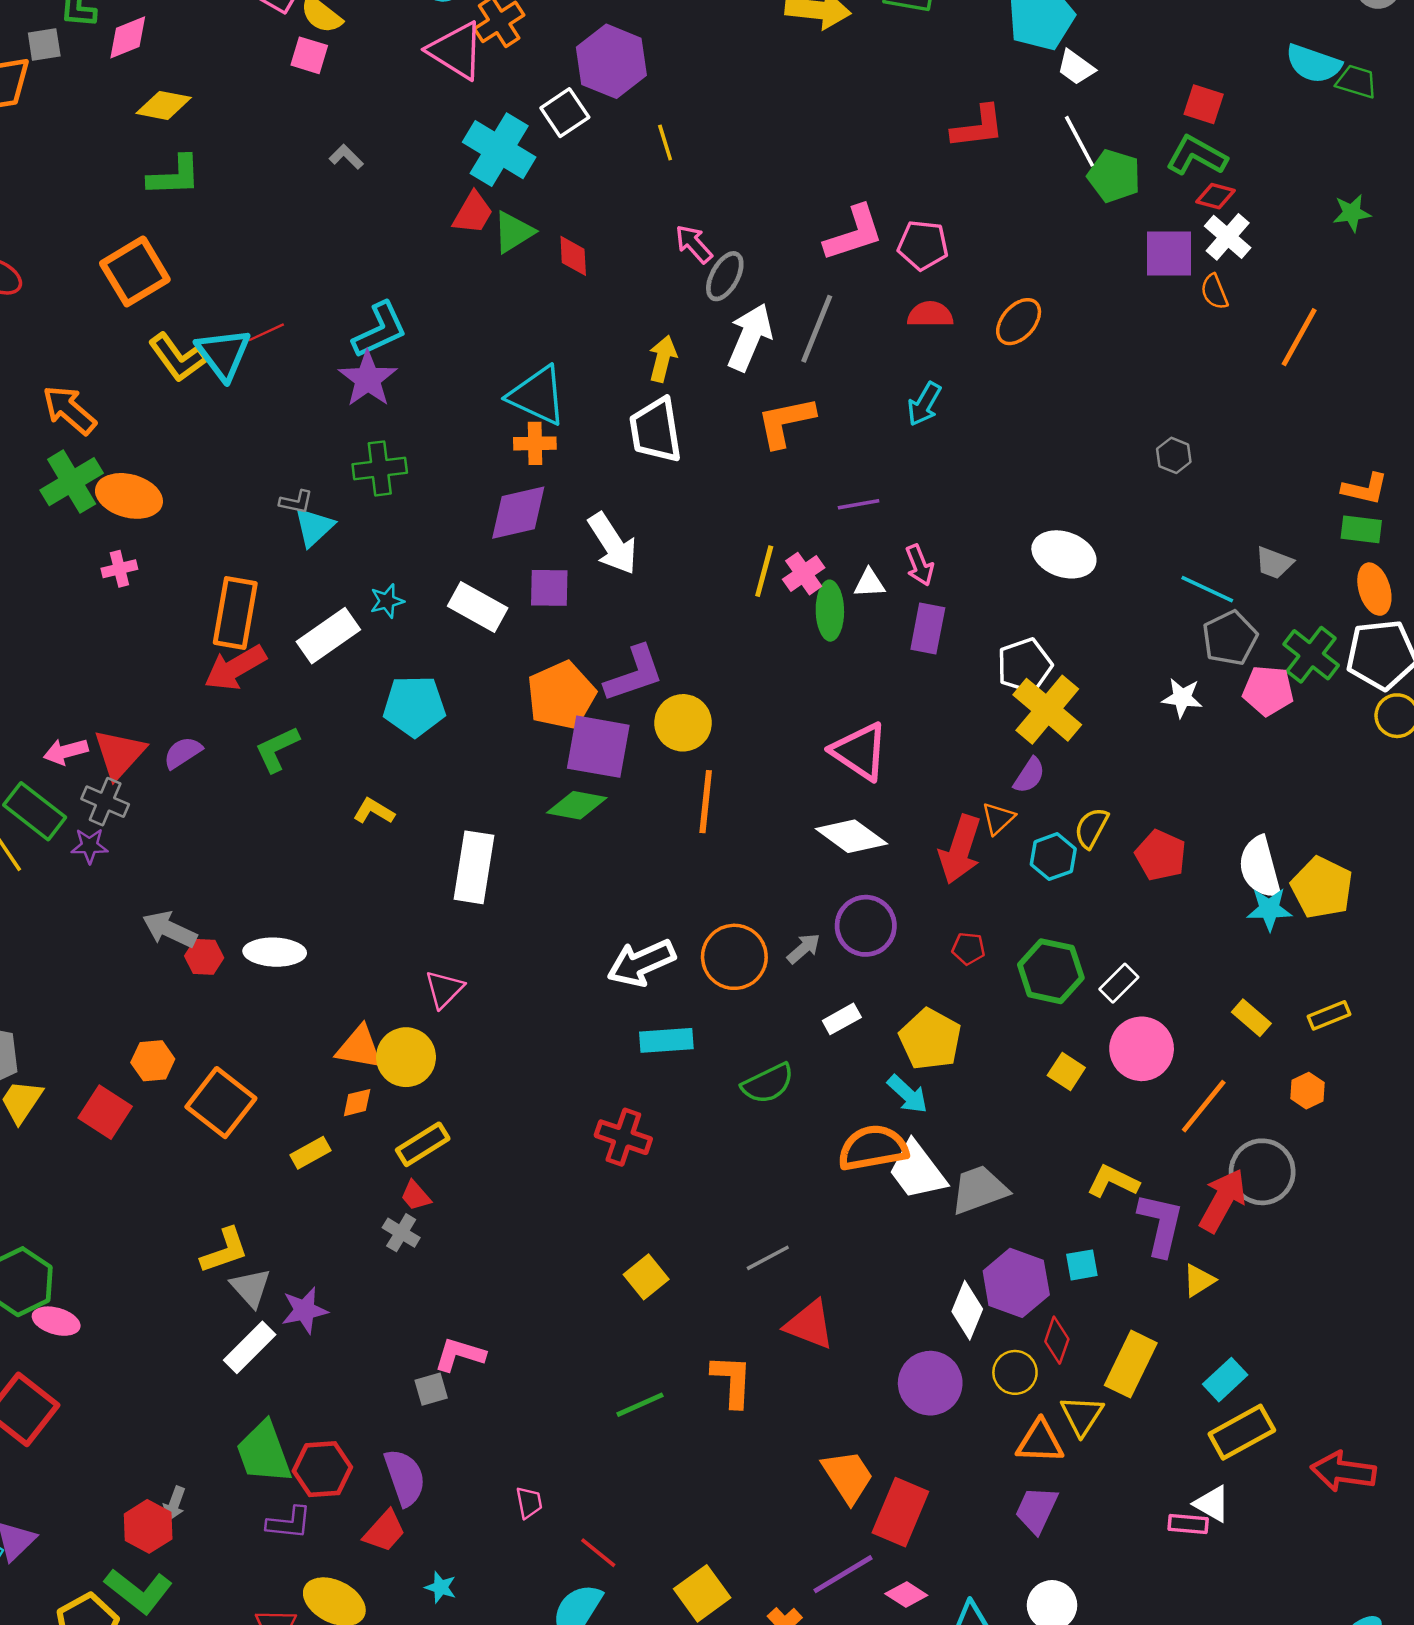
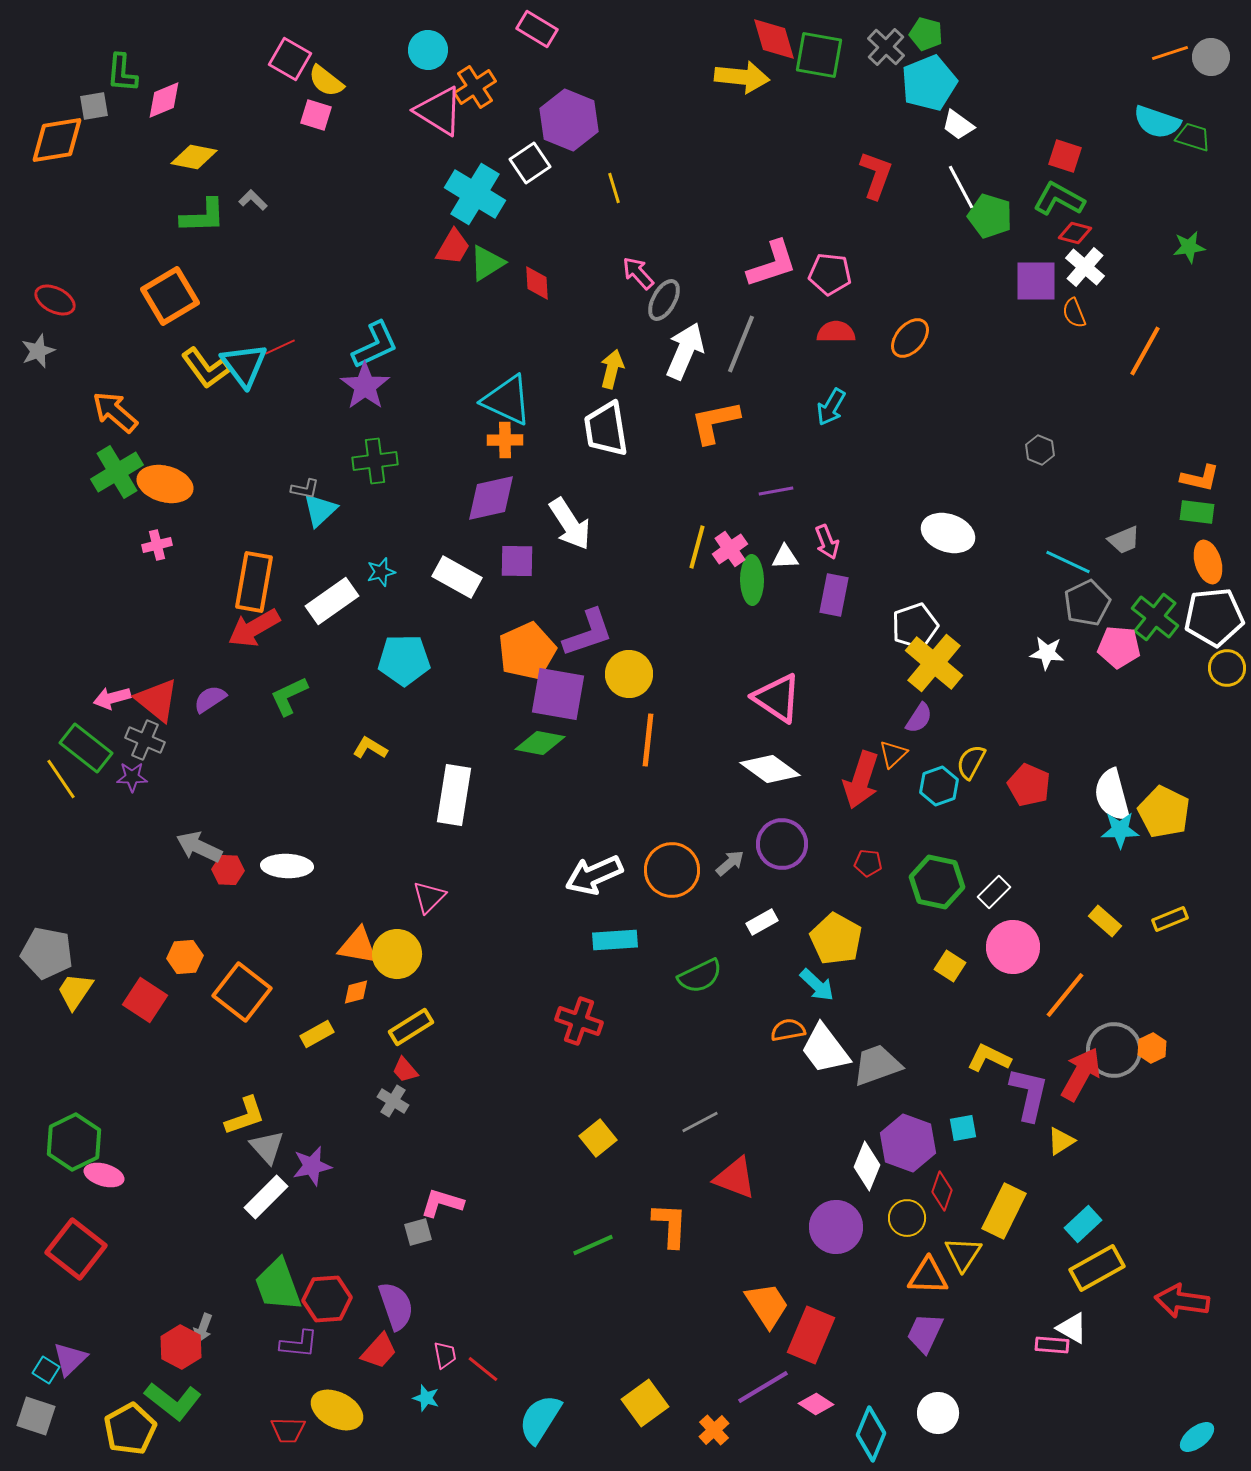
red L-shape: (978, 127) -> (876, 175), turned -63
gray L-shape: (346, 157) -> (253, 200), moved
gray trapezoid: (1274, 563) -> (1124, 540), turned -44
red triangle: (119, 754) -> (157, 700), turned -33
orange hexagon: (1308, 1091) -> (1152, 1048), moved
orange semicircle: (873, 1148) -> (788, 1030), size x0.6
pink trapezoid: (529, 1503) -> (445, 1355), moved
red line: (598, 1553) -> (483, 1369), moved

